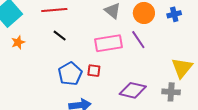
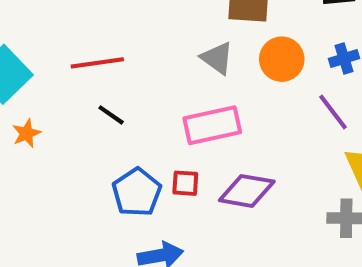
purple line: (138, 40) -> (333, 112), moved
purple diamond: (133, 90) -> (247, 191), moved

